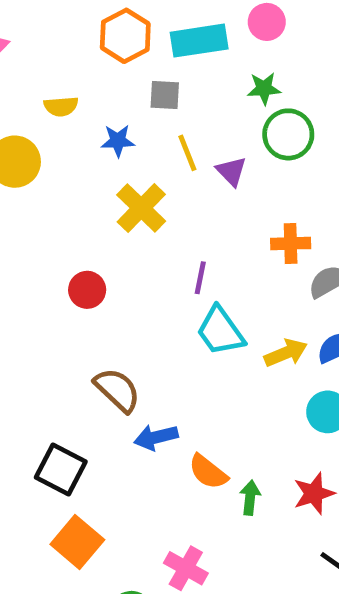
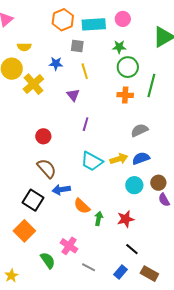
yellow semicircle: (61, 106) -> (24, 47), moved
purple triangle: (231, 171) -> (73, 95), moved
yellow cross: (141, 208) -> (33, 84), moved
orange cross: (291, 243) -> (125, 95), moved
red circle: (87, 290) -> (43, 136), moved
cyan trapezoid: (220, 331) -> (92, 161), moved, turned -30
black square: (61, 470) -> (33, 200), moved

